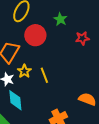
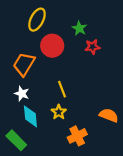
red star: (82, 38) -> (92, 47), moved
yellow star: (24, 71) -> (59, 112), moved

